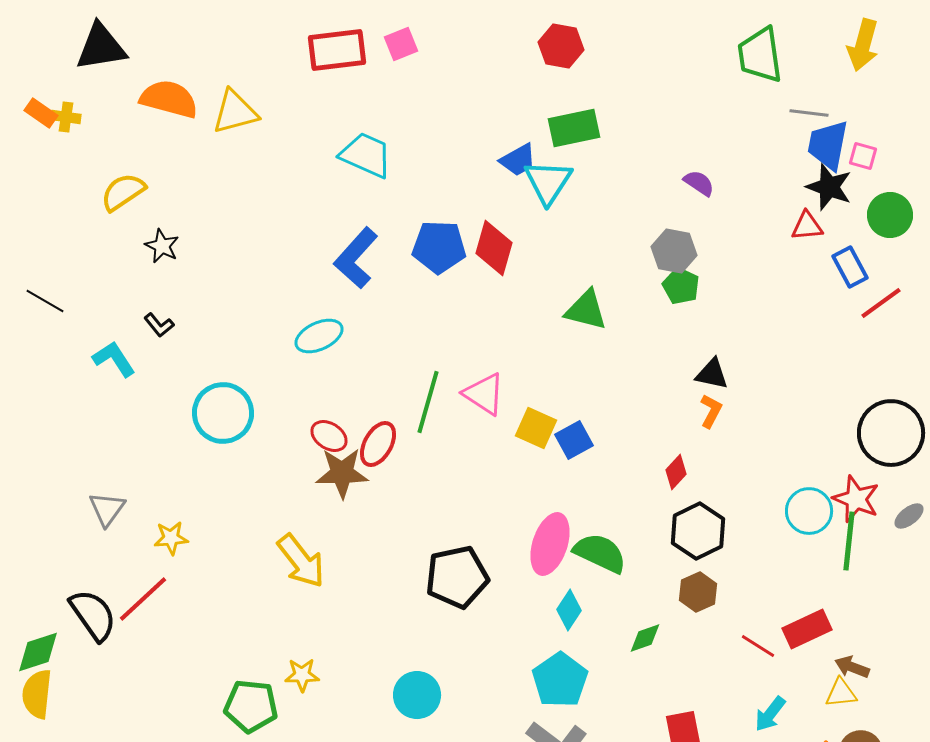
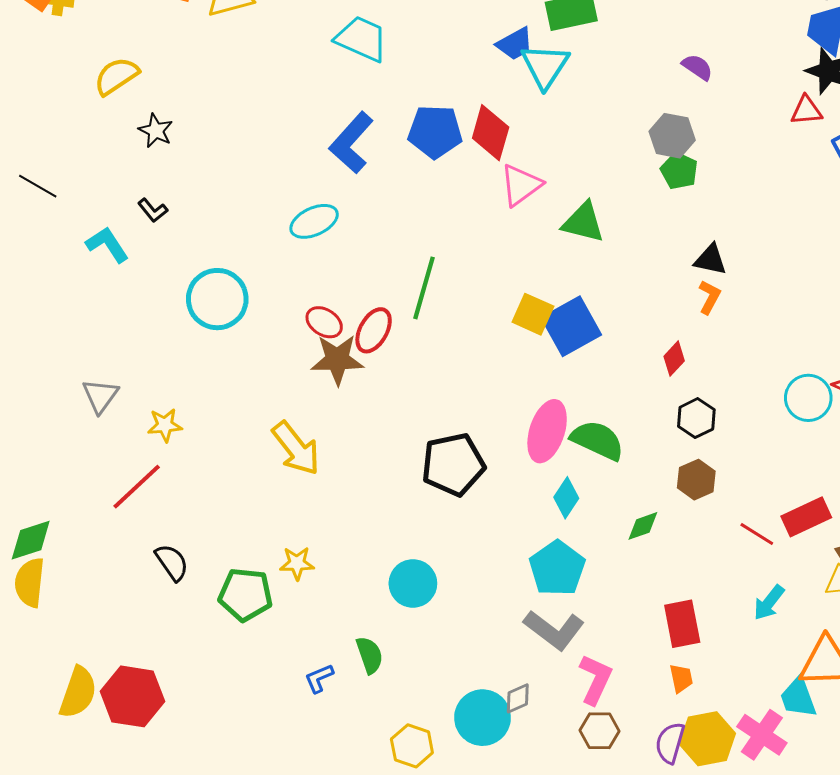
green triangle: (586, 310) -> (583, 222), moved
pink triangle: (484, 394) -> (521, 185), moved, turned 51
blue square: (574, 440) -> (571, 326), size x1.5
black hexagon: (698, 531) -> (696, 418), size x0.7
black semicircle: (93, 615) -> (172, 562), moved, size x0.7

